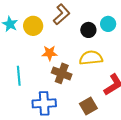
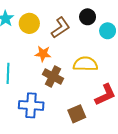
brown L-shape: (62, 14) -> (61, 28), moved
black circle: (88, 30) -> (88, 17), moved

